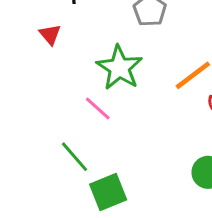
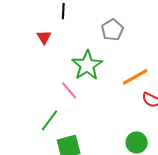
green line: (75, 157) -> (50, 120), turned 70

